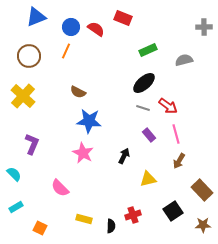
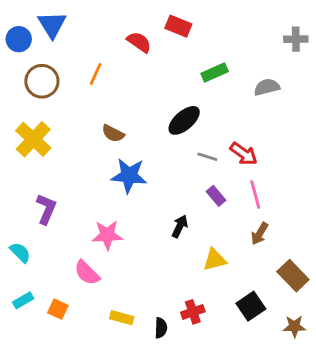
blue triangle: (36, 17) -> (52, 25), turned -40
blue circle: (71, 27) -> (19, 39), moved
black ellipse: (144, 83) -> (184, 120), moved
pink star: (83, 153) -> (107, 235), moved, turned -30
orange square: (40, 228) -> (58, 309), moved

